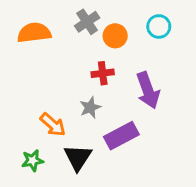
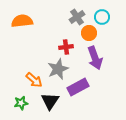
gray cross: (87, 22) -> (77, 17), moved
orange circle: (115, 36) -> (89, 33), moved
gray star: (90, 108) -> (58, 69), size x1.5

